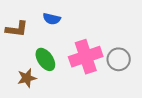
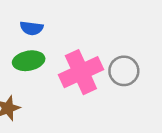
green ellipse: (45, 59) -> (29, 61), moved, turned -60

